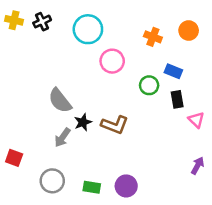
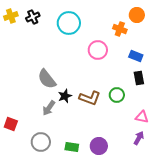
yellow cross: (14, 20) -> (11, 16), turned -32
orange circle: (189, 31) -> (137, 15), moved
pink circle: (112, 61) -> (98, 50), moved
green circle: (149, 85) -> (117, 95), moved
pink triangle: (196, 120) -> (142, 117), moved, turned -32
purple arrow: (198, 166) -> (139, 138), moved

